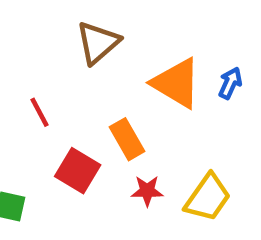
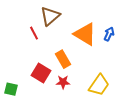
red line: (39, 112) -> (34, 33), moved
red star: (147, 191) -> (63, 82), moved

